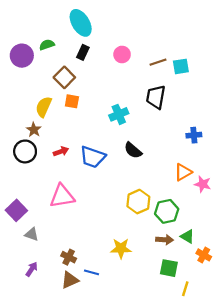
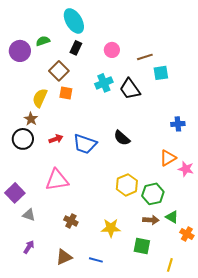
cyan square: (181, 66) -> (161, 73), moved
black trapezoid: (156, 97) -> (130, 89), moved, turned -45
cyan cross: (119, 114) -> (104, 83), moved
brown cross: (69, 257) -> (71, 221), moved
green square: (169, 268) -> (142, 246), moved
blue line: (92, 272) -> (96, 260), moved

